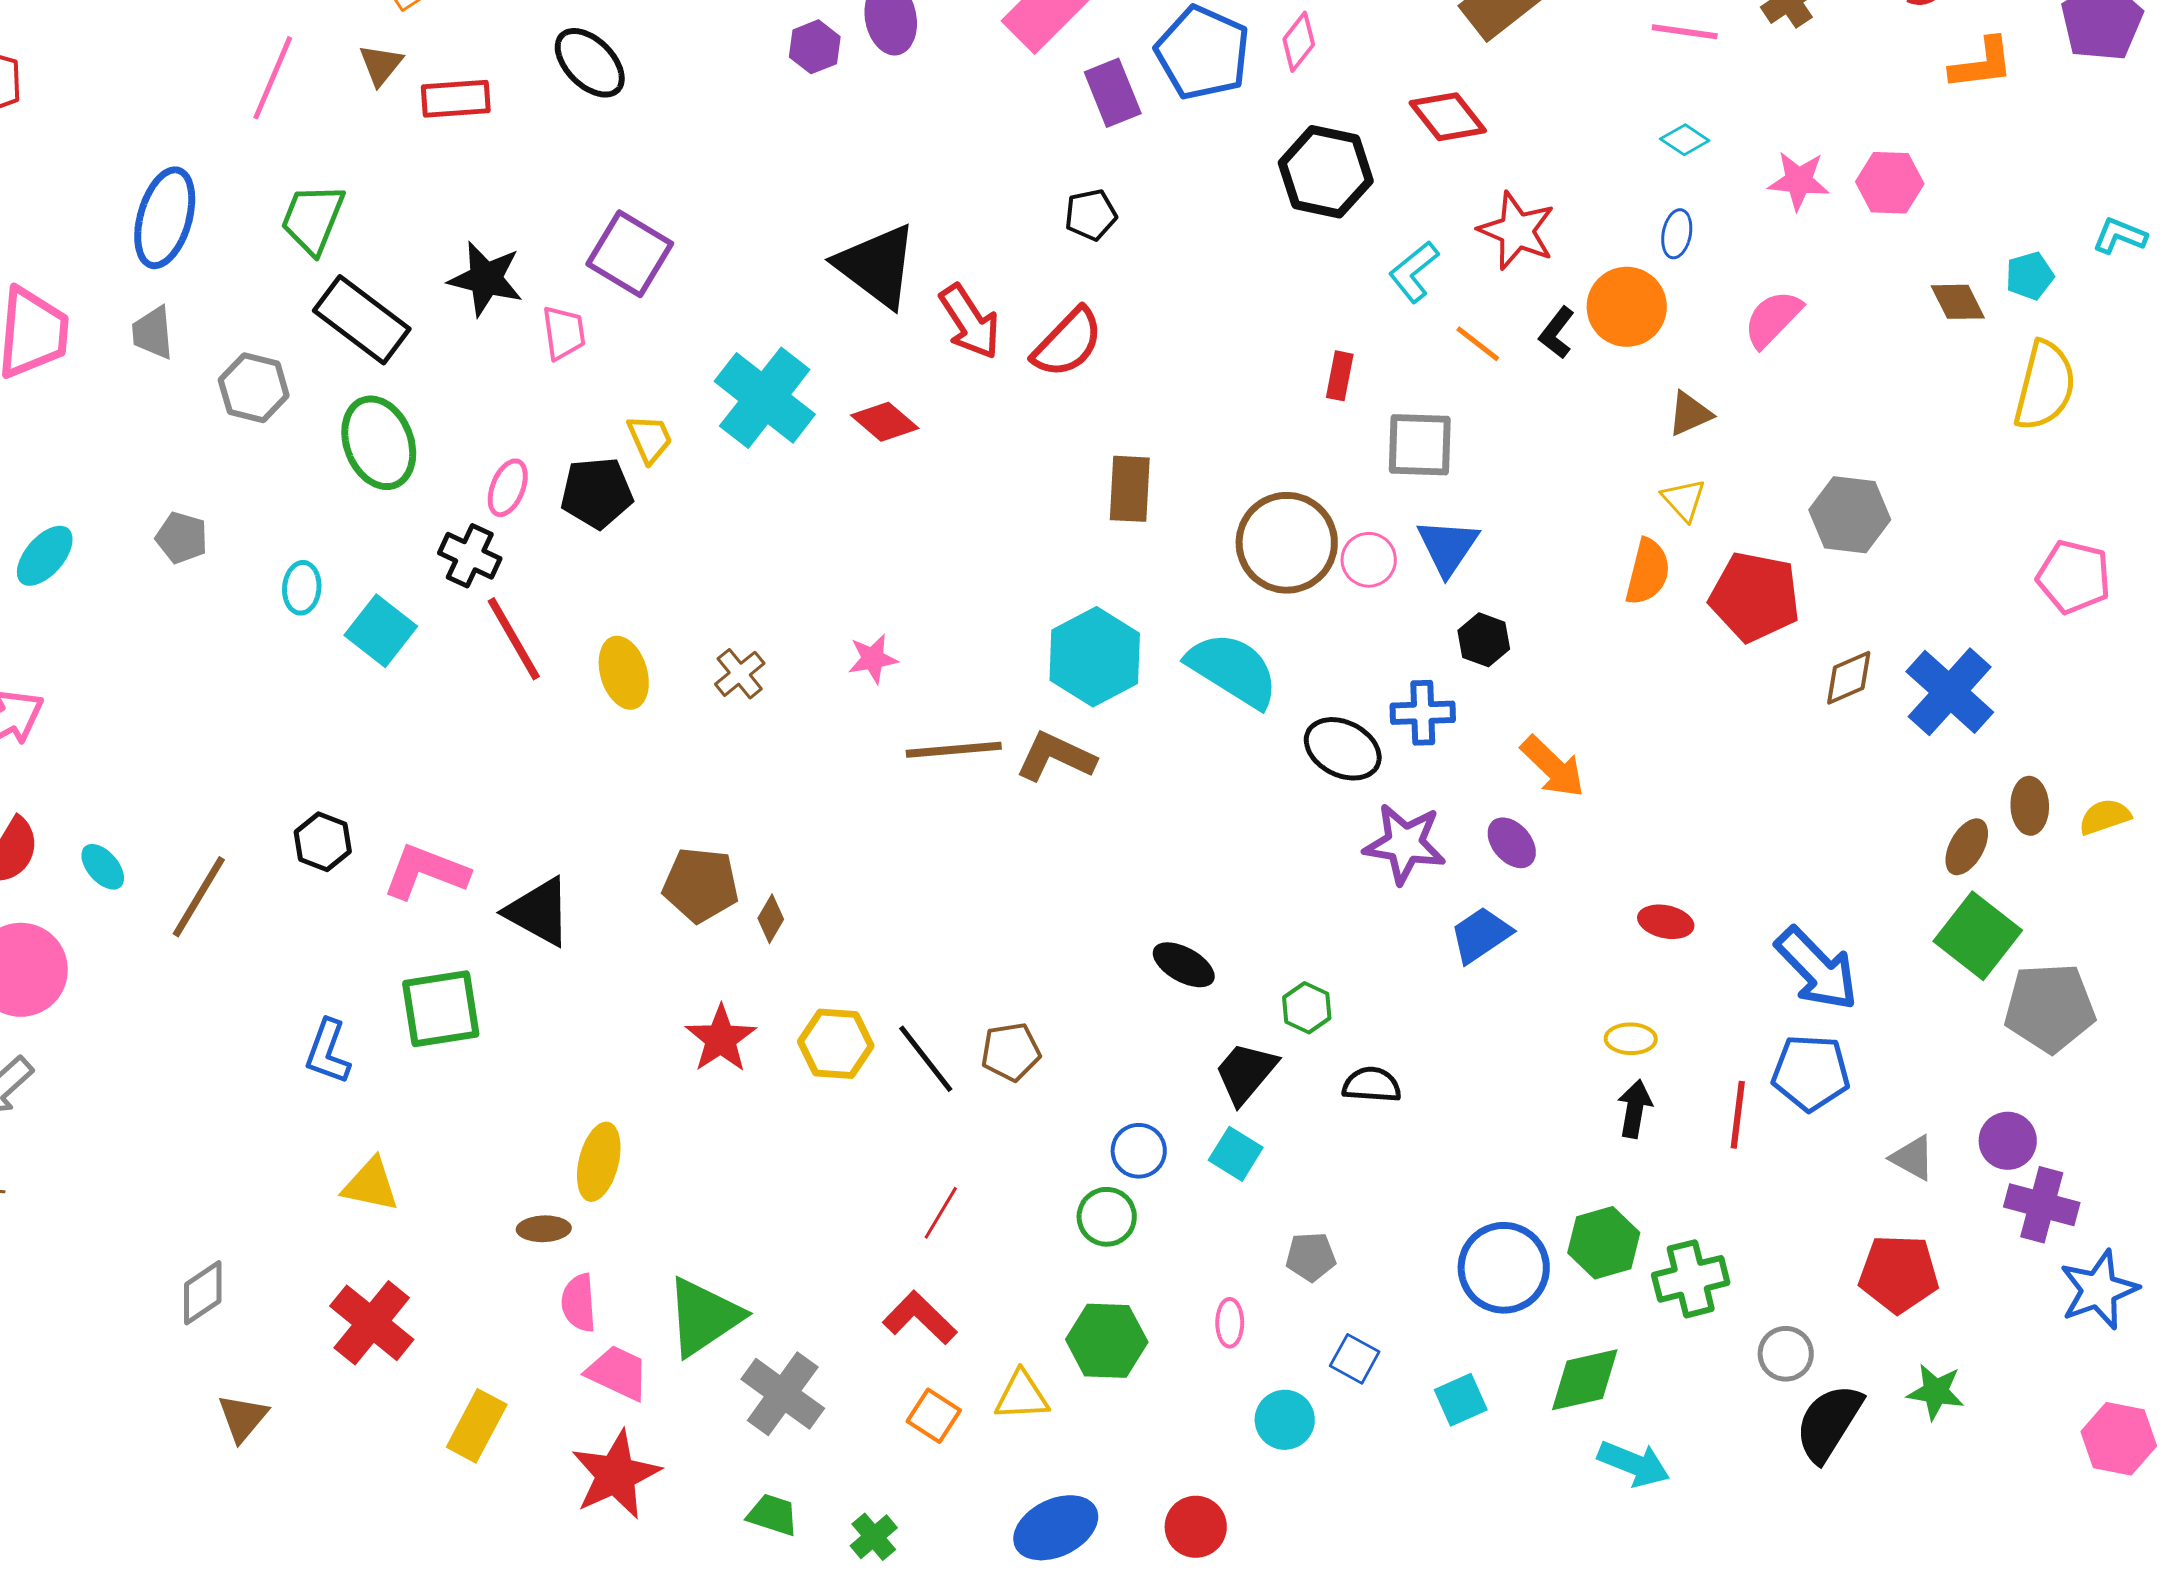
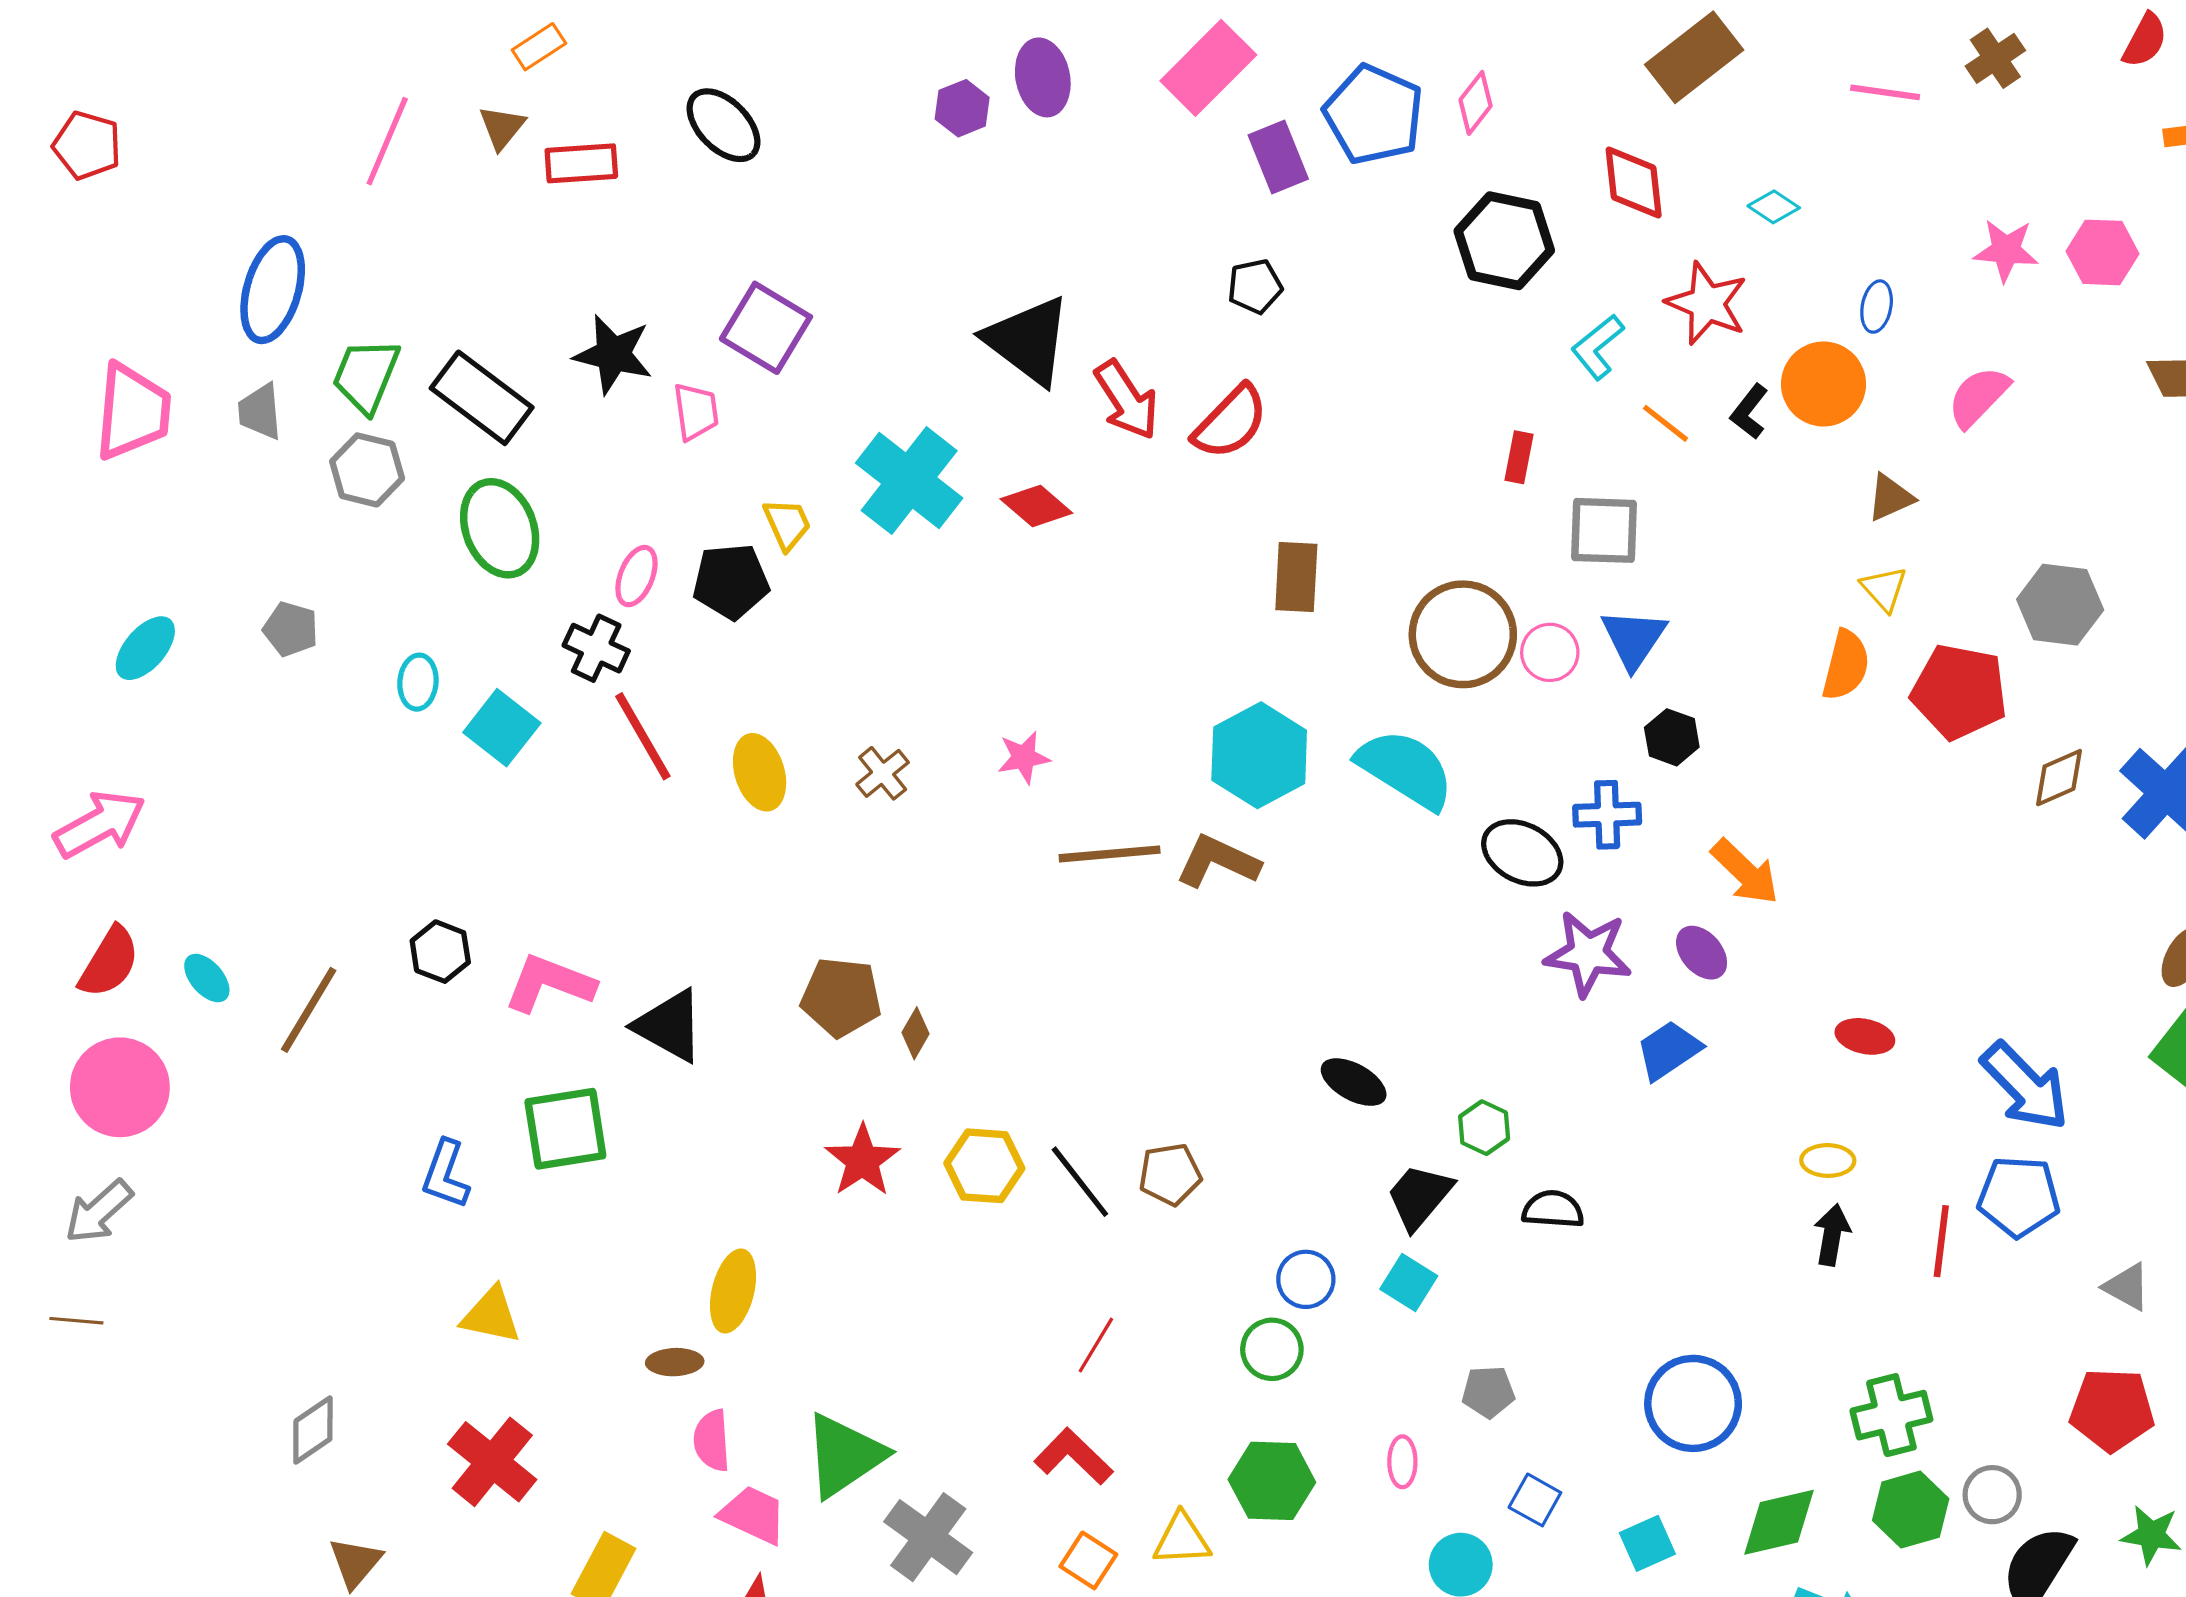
red diamond: (1448, 117) -> (1634, 182), turned 32
cyan diamond: (1685, 140) -> (1774, 207), moved
green trapezoid: (313, 219) -> (366, 376), moved
green hexagon: (1604, 1243) -> (1911, 1510), moved

